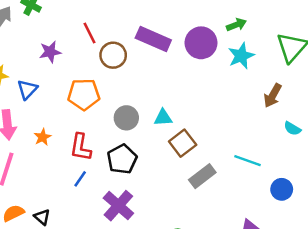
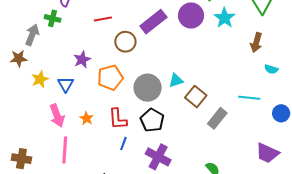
red line: (89, 33) -> (103, 19), moved, turned -60
purple rectangle: (153, 39) -> (153, 22), turned -48
purple star: (50, 52) -> (82, 60), moved
gray circle: (126, 118) -> (148, 88), size x1.4
cyan semicircle: (292, 129) -> (271, 69), moved

